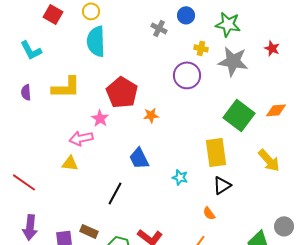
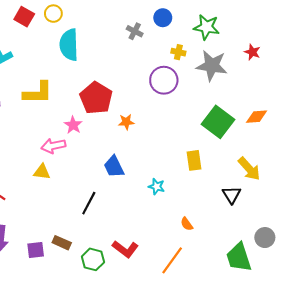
yellow circle: (91, 11) -> (53, 14), moved
yellow rectangle: (216, 152) -> (194, 160), size x0.7
black triangle: (222, 185) -> (232, 195), moved, turned -30

